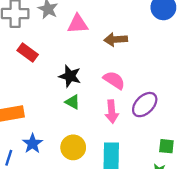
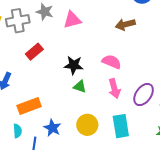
brown arrow: (116, 39) -> (125, 24), moved
red rectangle: (28, 52) -> (34, 52), turned -66
purple ellipse: (145, 105) -> (144, 94), moved

